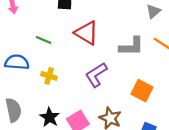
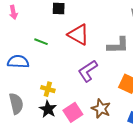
yellow cross: (49, 76) -> (48, 89), moved

